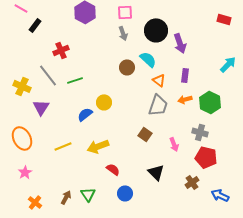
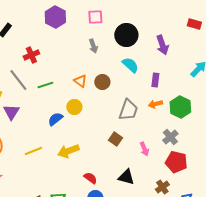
gray arrow: (123, 33) -> (93, 46), moved
purple arrow: (180, 43) -> (162, 45), moved
cyan semicircle: (148, 59) -> (130, 65), moved
brown circle: (127, 67) -> (102, 82), moved
orange triangle: (159, 80) -> (80, 81), moved
gray cross: (200, 132) -> (170, 137), turned 35
red semicircle: (113, 169) -> (90, 178), moved
black triangle: (156, 172) -> (126, 177), turned -30

